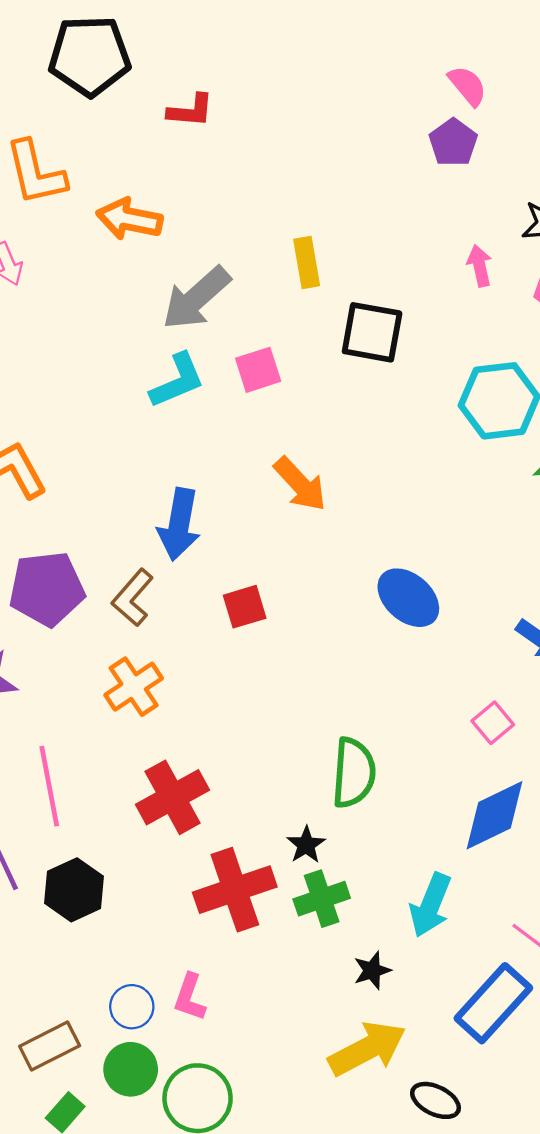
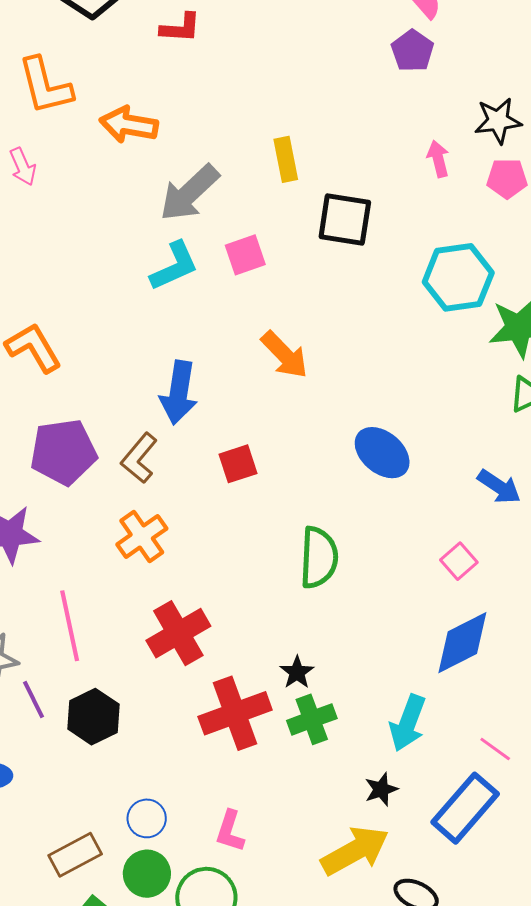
green semicircle: (354, 773) -> (319, 558), moved
black star: (372, 970) -> (381, 789), moved
pink L-shape: (190, 997) -> (230, 831), moved

